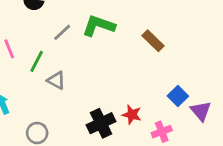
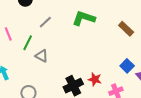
green L-shape: (99, 26) -> (84, 18), moved
brown rectangle: (153, 41) -> (126, 29), moved

